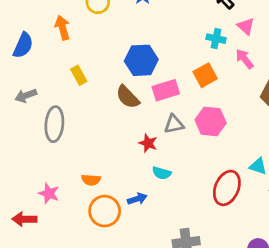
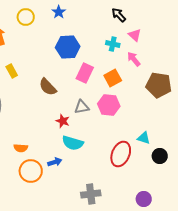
blue hexagon: (141, 60) -> (68, 47), moved
orange square: (205, 75) -> (113, 78), moved
pink rectangle: (166, 90) -> (85, 73), moved, turned -48
cyan semicircle: (162, 173) -> (73, 143), size x1.5

